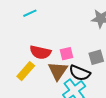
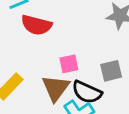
red semicircle: (40, 52) -> (36, 25), moved

